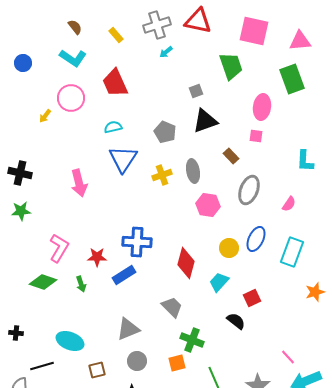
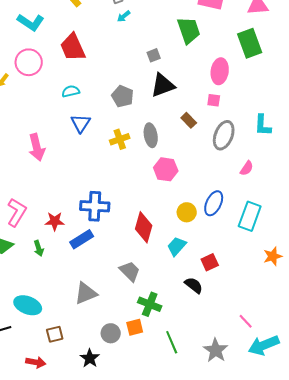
blue triangle: (123, 159) -> (81, 123), size x0.7
gray ellipse: (249, 190) -> (224, 135), moved
gray circle: (137, 361) -> (111, 333), moved

